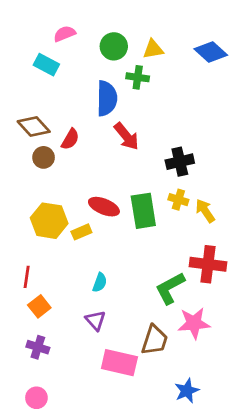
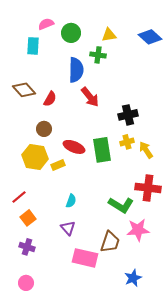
green circle: (114, 46) -> (71, 33), moved
cyan rectangle: (46, 65) -> (33, 46), turned 66
brown circle: (44, 157) -> (44, 129), moved
yellow cross: (178, 200) -> (127, 142), turned -32
red line: (27, 277) -> (19, 197), turned 42
green L-shape: (170, 288) -> (121, 205), turned -120

